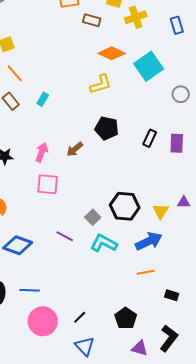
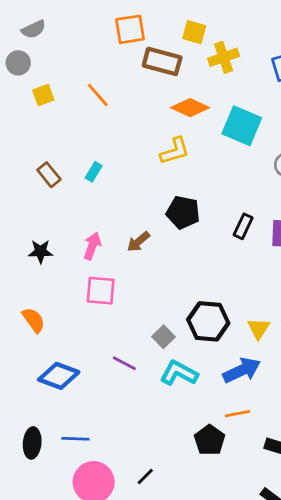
brown rectangle: (92, 20) -> (162, 61), size x1.5
cyan square: (149, 66) -> (242, 126), turned -32
orange line: (15, 73) -> (98, 95), moved
black pentagon: (126, 318) -> (210, 440), moved

